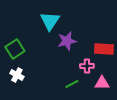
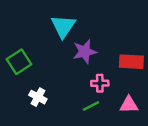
pink cross: (87, 66) -> (100, 83), moved
white cross: (17, 75) -> (38, 97), moved

